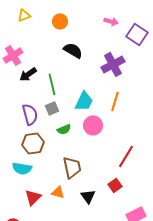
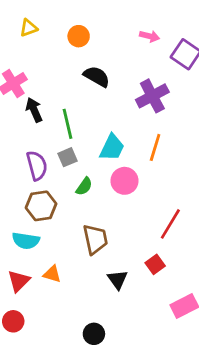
black arrow: (28, 74) -> (34, 110), turned 102
green semicircle: (64, 129) -> (84, 186), turned -32
orange triangle: (58, 192) -> (52, 274), moved
red triangle: (33, 197) -> (19, 281), moved

